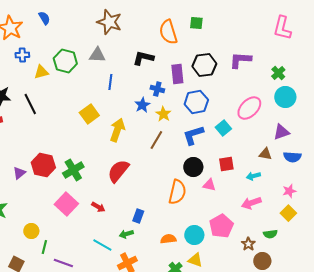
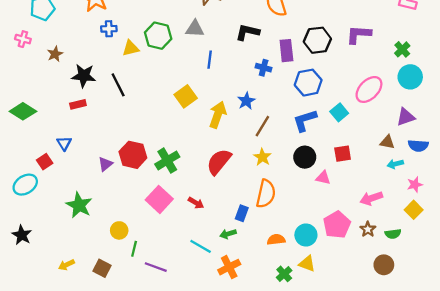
blue star: (142, 105) -> (246, 101), moved
yellow star: (163, 114) -> (262, 157), moved
cyan arrow: (253, 176) -> (395, 164), moved
orange semicircle: (177, 192) -> (266, 194), moved
brown star: (248, 244) -> (368, 229), moved

